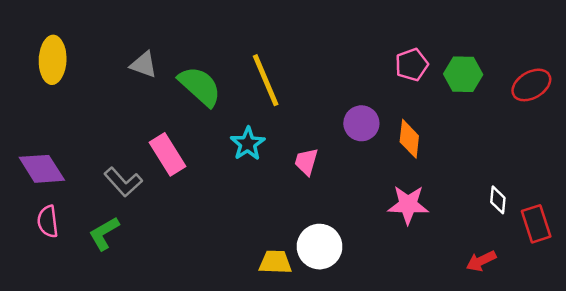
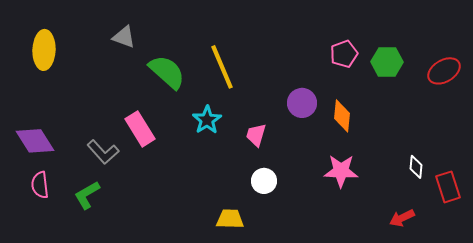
gray triangle: (144, 65) -> (124, 37), moved
white circle: (320, 247) -> (264, 181), moved, size x0.7

